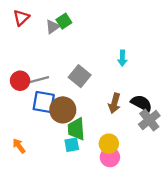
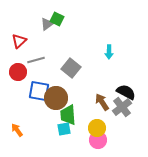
red triangle: (21, 18) -> (19, 41), moved
green square: (64, 21) -> (57, 19), turned -32
gray line: (39, 80) -> (36, 60), moved
brown arrow: (114, 103) -> (102, 102), moved, turned 132
gray cross: (149, 120) -> (122, 107), moved

